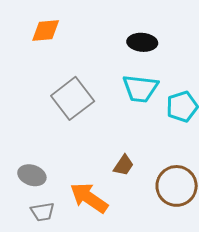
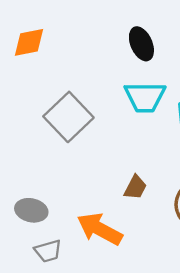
black ellipse: (142, 42) -> (141, 44), turned 68

